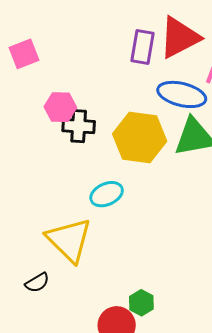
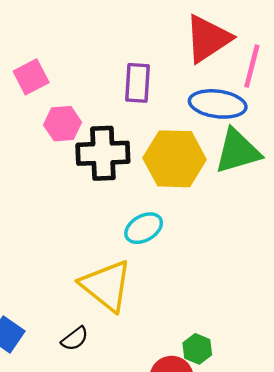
purple rectangle: (143, 47) -> (137, 83), moved
pink hexagon: (60, 107) -> (63, 124), moved
black cross: (79, 126) -> (103, 153), size x1.4

